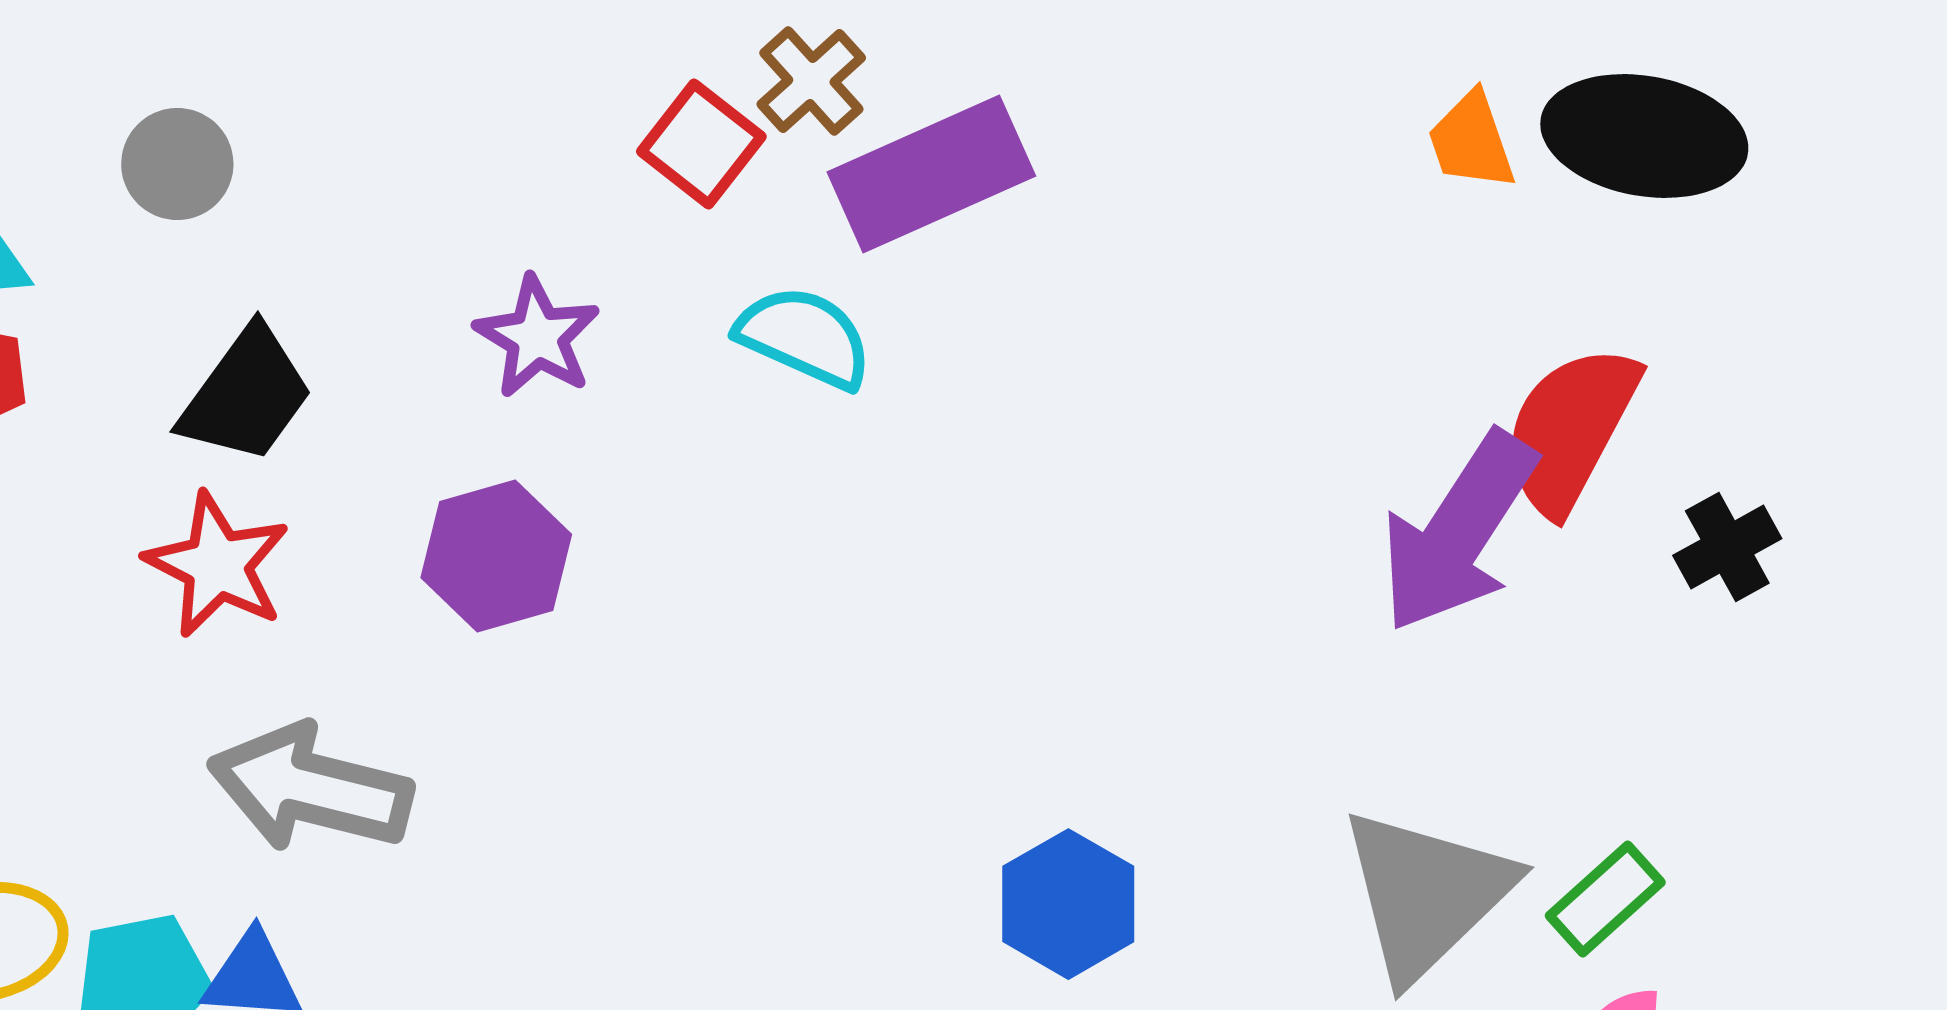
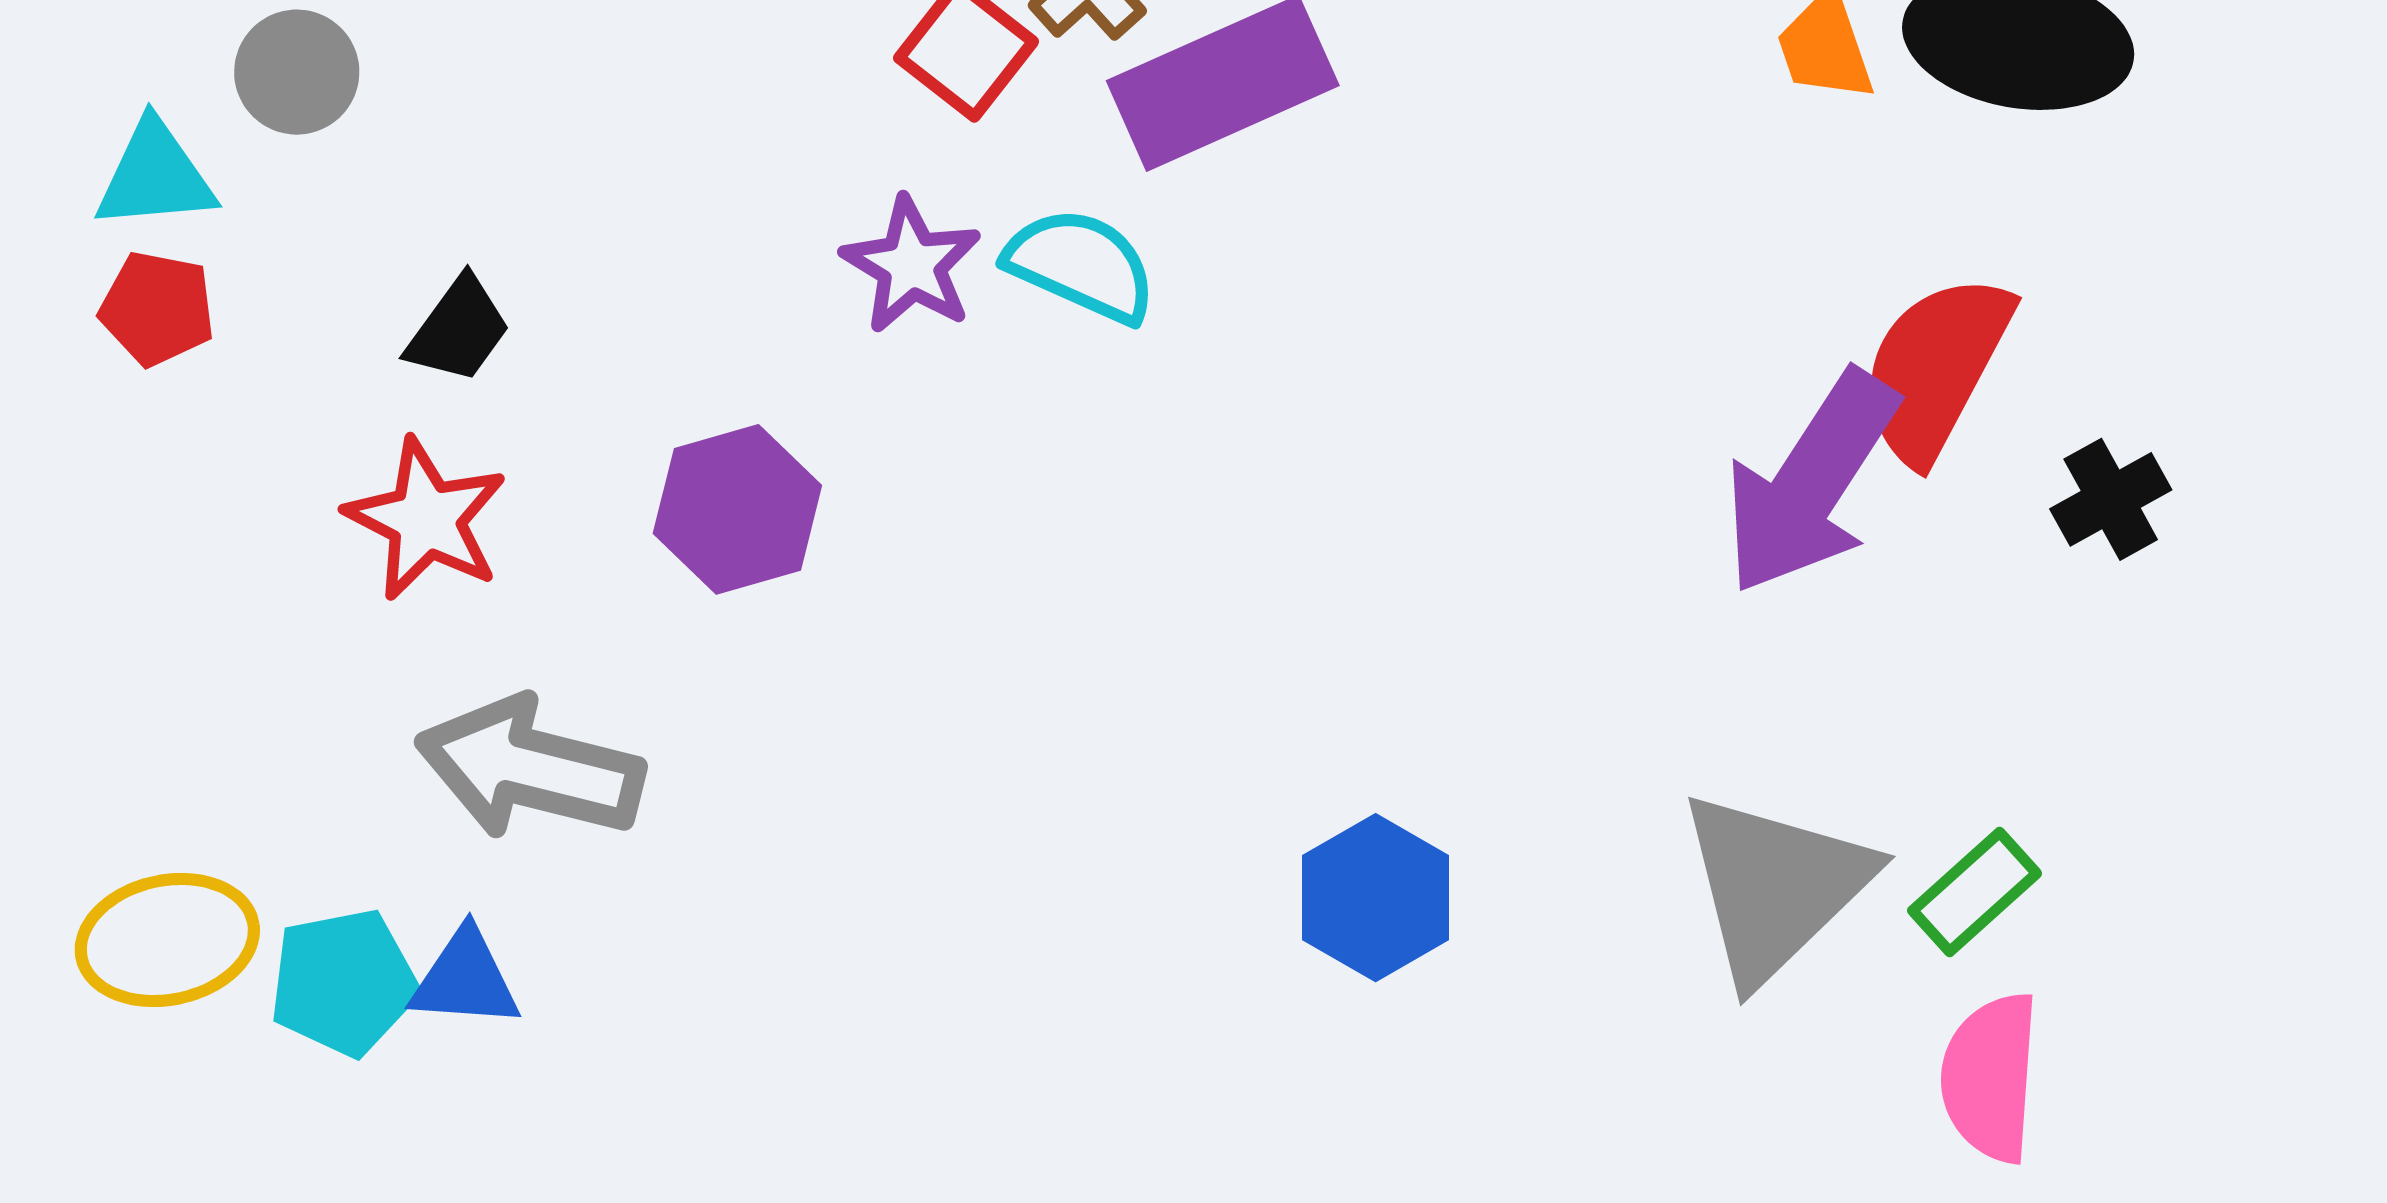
gray circle: (177, 164) -> (297, 72), moved
purple star: (537, 337) -> (911, 265), moved
black trapezoid: (246, 395) -> (459, 330), size x0.7

